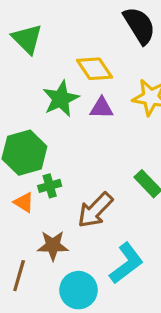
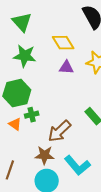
green star: (61, 99) -> (25, 56), moved, turned 30
brown star: (53, 246) -> (45, 155), moved
cyan L-shape: (126, 263) -> (77, 165), turned 84

